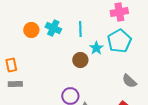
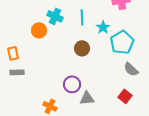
orange circle: (31, 30) -> (39, 30), moved
cyan pentagon: (119, 41) -> (122, 42), moved
cyan star: (96, 48) -> (103, 27), moved

